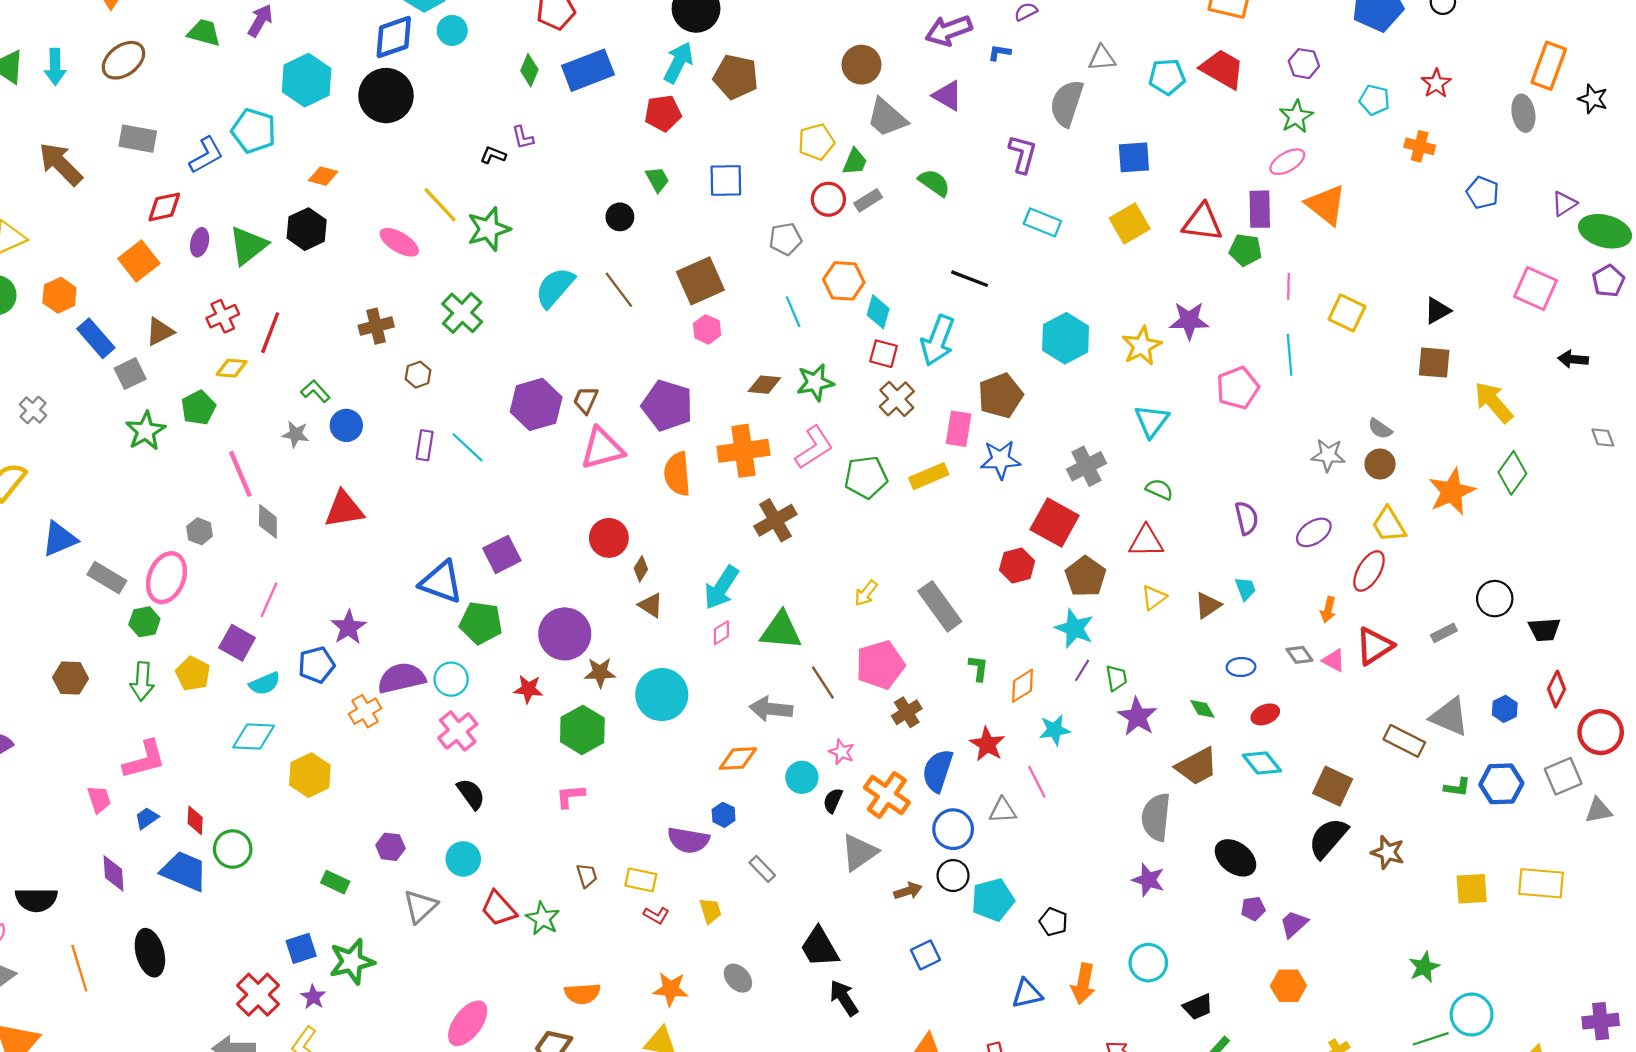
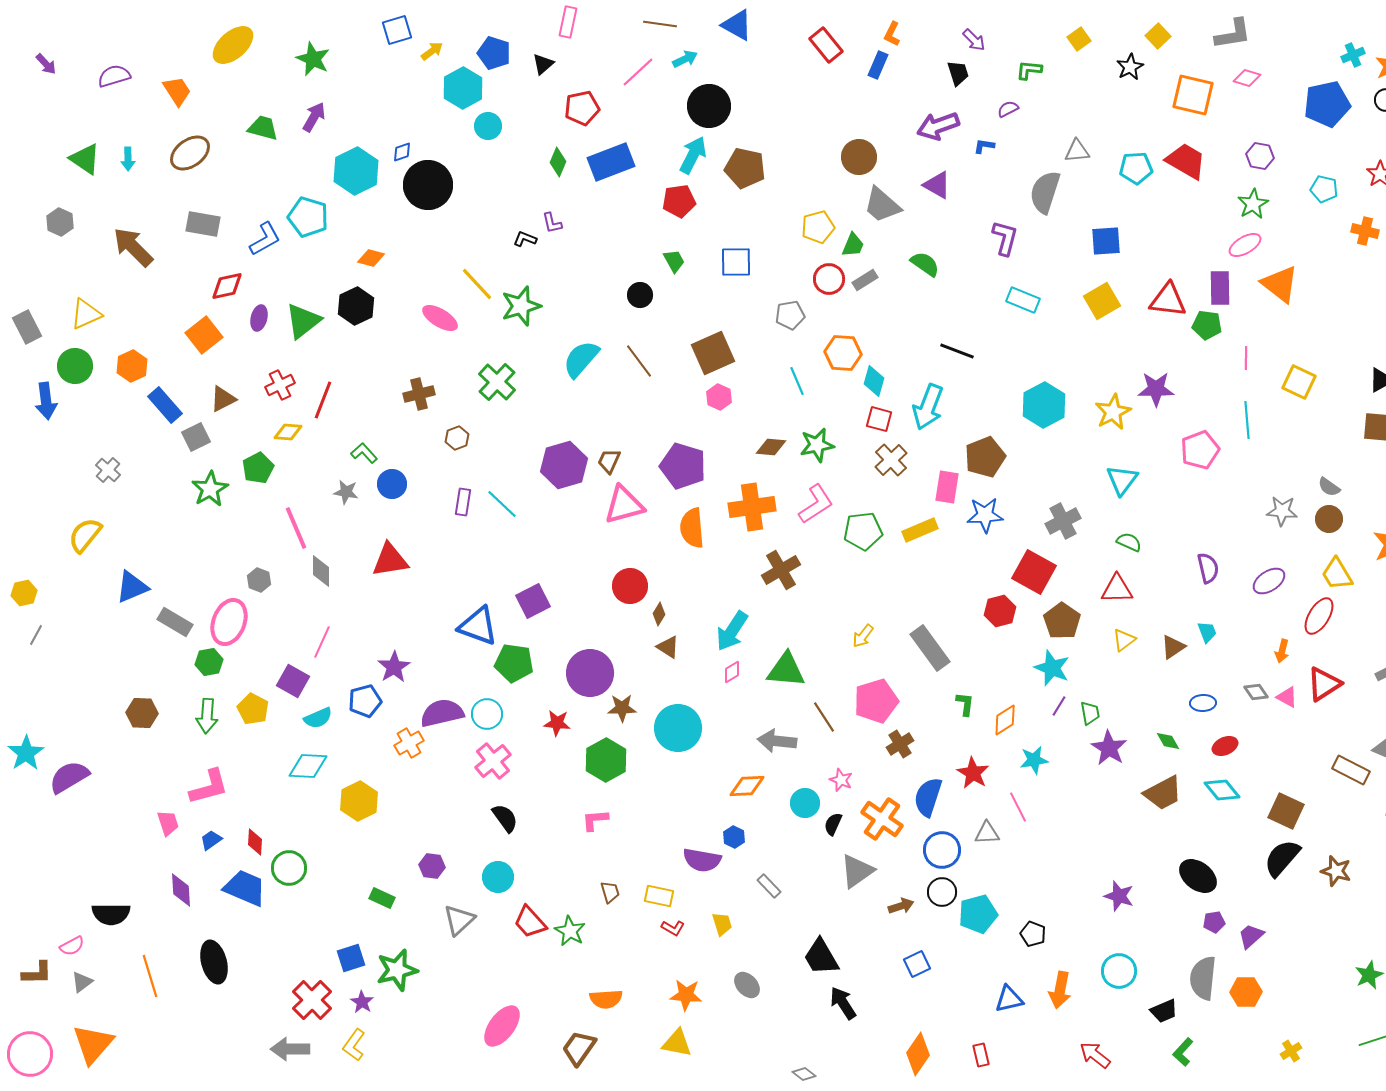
blue diamond: (394, 37) -> (402, 152), moved, size x0.5
cyan arrow: (55, 67) -> (128, 159), size x0.7
gray semicircle: (1156, 817) -> (1203, 978), moved

